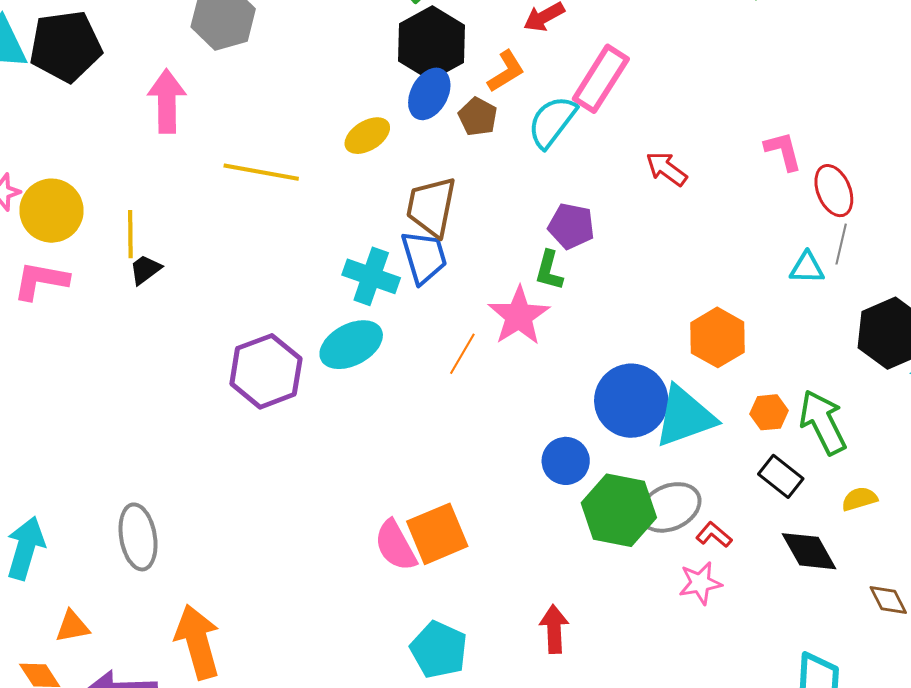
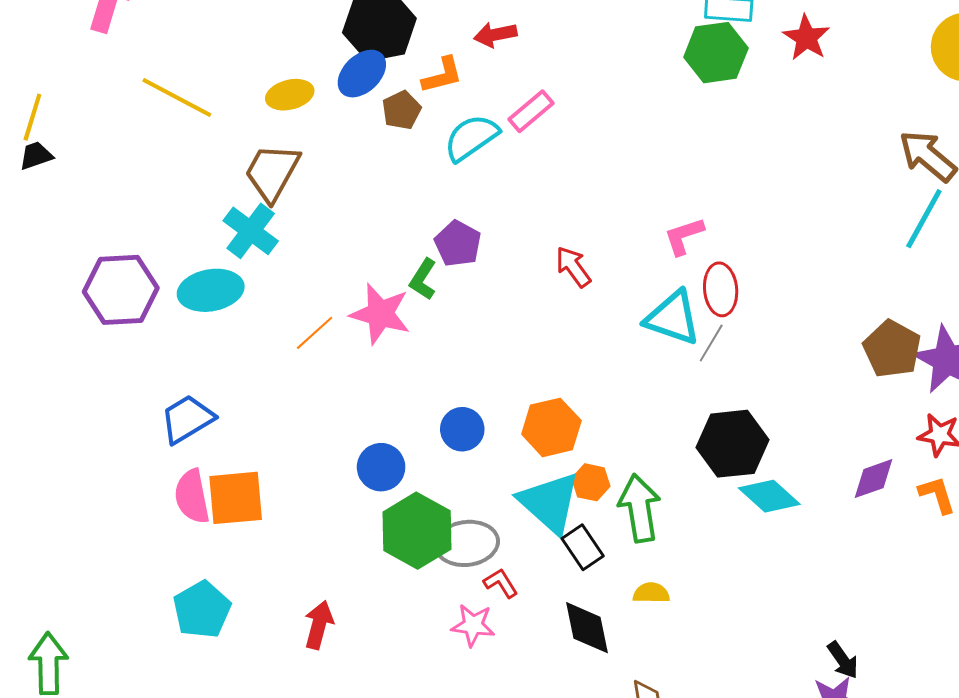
pink rectangle: (601, 79) -> (531, 111), size x0.7
pink L-shape: (783, 151) -> (684, 236), turned -111
red arrow: (666, 169) -> (573, 267), moved
brown trapezoid: (431, 207) -> (272, 172), moved
blue trapezoid: (424, 257) -> (187, 419), moved, turned -122
cyan triangle: (807, 268) -> (673, 318), moved, size x1.6
pink star: (519, 316) -> (380, 314), turned 30
orange hexagon: (718, 337) -> (551, 427), moved
blue circle: (631, 401) -> (462, 429), size x0.6
cyan triangle: (685, 417) -> (550, 503), moved, turned 44

